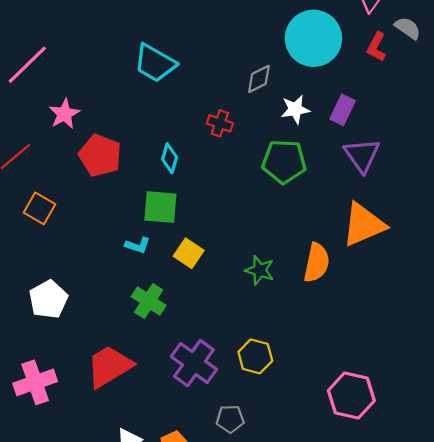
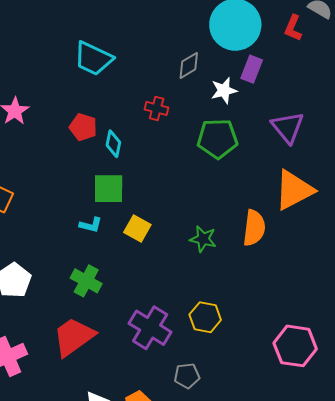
purple rectangle: (343, 110) -> (252, 69), moved
red pentagon: (100, 155) -> (83, 127), moved, size x0.7
green cross: (149, 301) -> (86, 281), moved

